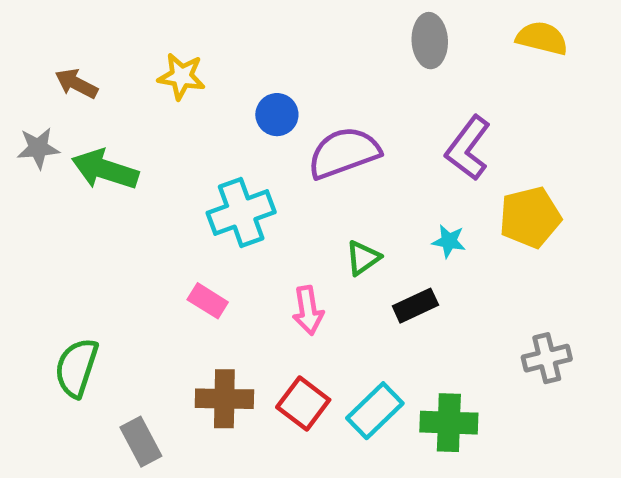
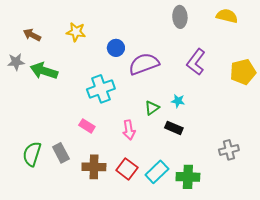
yellow pentagon: (530, 217) -> (243, 72), moved
cyan star: (449, 241) -> (178, 101), moved
black rectangle: (415, 306) -> (174, 128), turned 48
gray rectangle: (141, 442) -> (61, 153), moved

